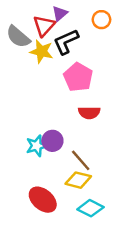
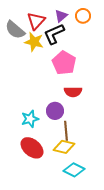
purple triangle: (60, 13) -> (61, 16), moved
purple circle: (52, 141) -> (55, 111), moved
brown line: (81, 160) -> (66, 131), turned 36
red ellipse: (43, 200) -> (32, 148), moved

